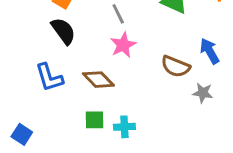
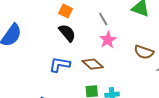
blue L-shape: (49, 77) -> (60, 65), turned 120

